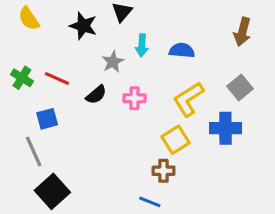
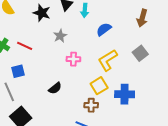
cyan arrow: (142, 45) -> (85, 10), moved
blue semicircle: (182, 50) -> (104, 29), turned -42
black semicircle: (96, 95) -> (55, 88), moved
blue cross: (225, 128) -> (125, 94), moved

